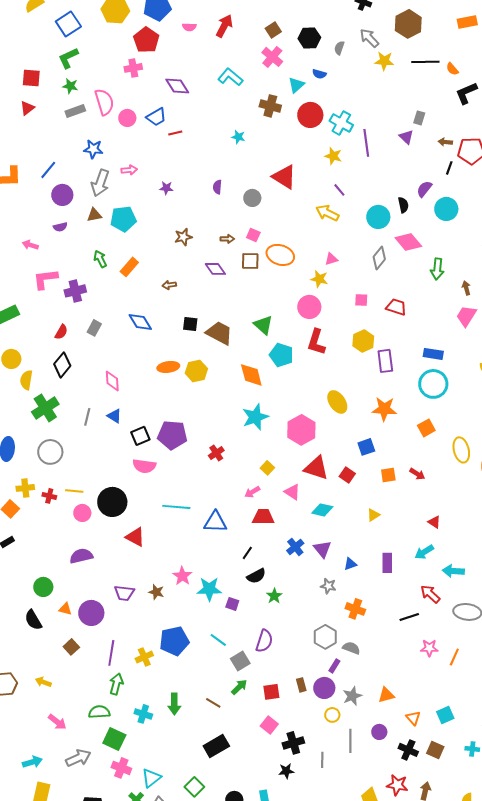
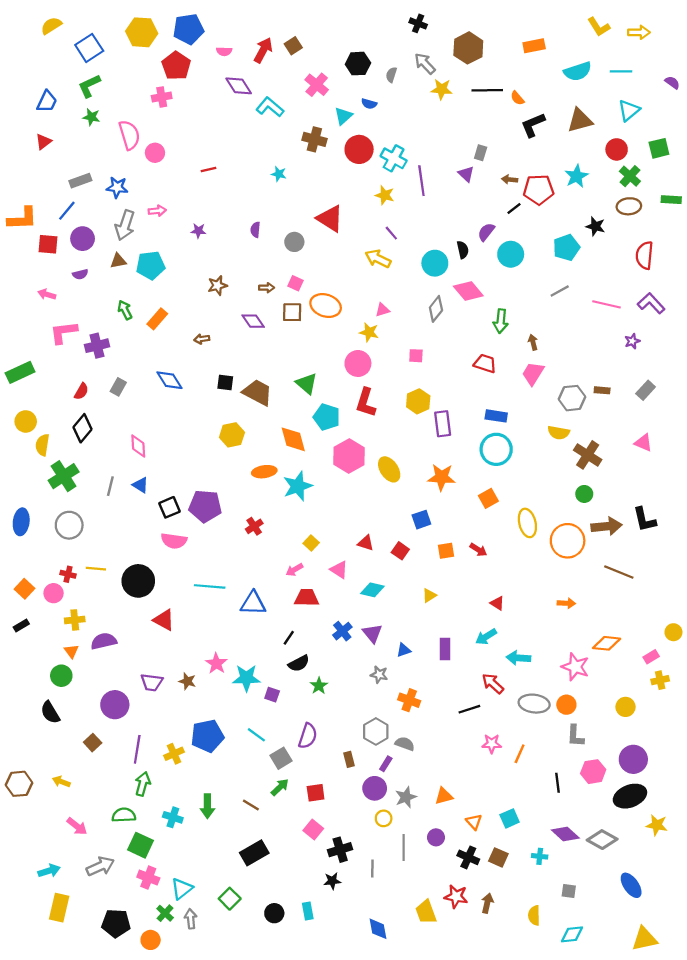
brown square: (273, 30) -> (293, 46), moved
red square: (31, 78) -> (48, 244), moved
purple diamond: (177, 86) -> (239, 86), moved
gray rectangle: (75, 111) -> (80, 181), moved
blue trapezoid: (156, 117) -> (47, 101), moved, turned -35
black line: (449, 168) -> (514, 209), turned 32
red trapezoid: (396, 307) -> (485, 363), moved
orange ellipse: (168, 367) -> (264, 472), moved
pink hexagon: (301, 430) -> (349, 456), moved
red triangle: (316, 468) -> (366, 543), size x0.6
yellow cross: (25, 488) -> (75, 620), moved
pink circle: (82, 513) -> (54, 593), moved
orange triangle: (65, 609) -> (71, 651), moved, turned 40
brown rectangle: (301, 685) -> (349, 759), moved

